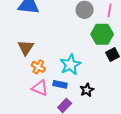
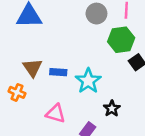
orange cross: (38, 67) -> (17, 92), moved
blue rectangle: (60, 84) -> (58, 72), moved

